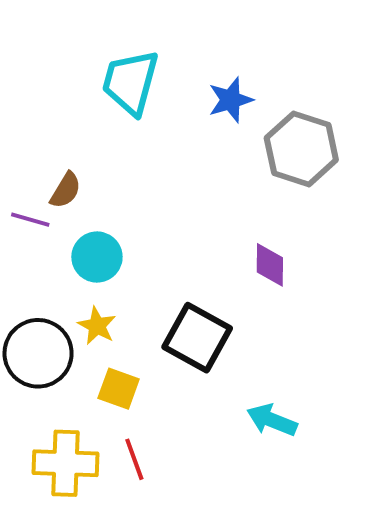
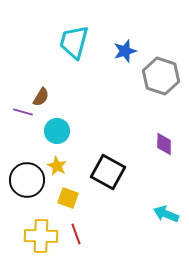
purple diamond: (270, 265) -> (164, 144), moved
cyan arrow: (272, 420) -> (166, 214), moved

